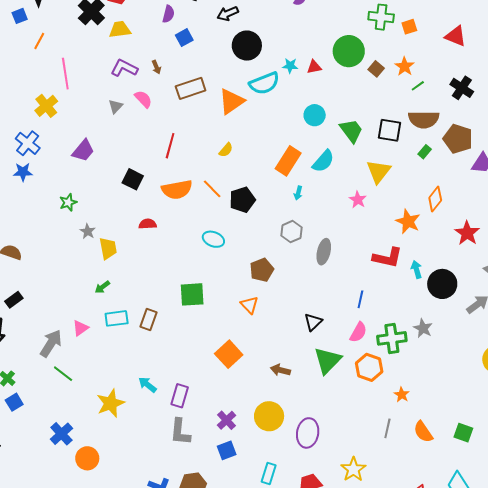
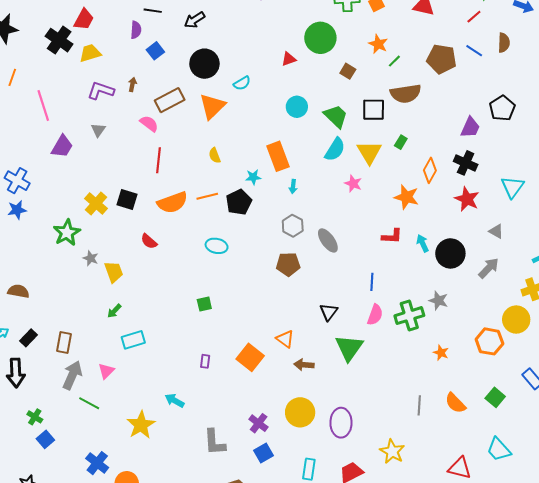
black circle: (247, 46) -> (204, 64), moved
cyan star: (290, 66) -> (253, 177), moved
brown arrow: (156, 67) -> (132, 84), turned -136
brown square: (376, 69) -> (348, 71), moved
cyan semicircle: (264, 83) -> (242, 83), size x0.6
black cross: (462, 88) -> (466, 163), moved
pink semicircle: (143, 99) -> (149, 124), moved
yellow cross: (46, 106) -> (96, 204), moved
brown pentagon: (458, 139) -> (442, 59), moved
yellow semicircle: (226, 150) -> (215, 155), turned 126
purple trapezoid: (83, 151) -> (62, 146), moved
green rectangle: (425, 152) -> (401, 142), moved
orange rectangle: (288, 161) -> (278, 156), turned -44
cyan semicircle: (323, 161) -> (335, 149), moved
orange line: (212, 189) -> (207, 196), turned -50
green star: (68, 202) -> (67, 233), size x1.5
red semicircle: (148, 224) -> (149, 241), turned -126
gray ellipse: (324, 252) -> (328, 240), turned -40
red L-shape: (387, 258) -> (392, 236), size x0.7
brown pentagon: (262, 270) -> (288, 264), moved, turned 30
green square: (192, 294) -> (204, 304), size x0.6
orange triangle: (249, 305) -> (285, 339), moved
brown rectangle: (149, 319) -> (64, 343), moved
pink triangle: (80, 328) -> (106, 371), moved
orange hexagon: (369, 367) -> (489, 341), moved
orange star: (402, 395) -> (441, 353), moved
purple rectangle: (180, 396) -> (205, 361), moved, size x0.6
green square: (463, 433) -> (495, 397), turned 30

